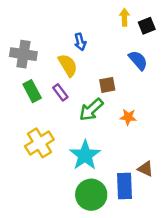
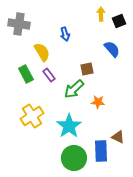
gray cross: (23, 54) -> (19, 24), moved
yellow semicircle: (68, 65) -> (42, 52), moved
orange star: (128, 117) -> (98, 102), moved

